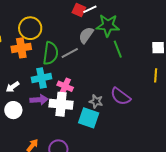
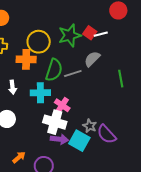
green star: (108, 25) -> (70, 35), moved, turned -30
white arrow: (13, 87) -> (13, 87), moved, turned -72
purple semicircle: (121, 96) -> (106, 134), moved
purple arrow: (39, 100) -> (59, 139), moved

